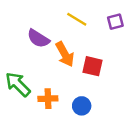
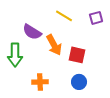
green arrow: (18, 84) -> (15, 55), moved, turned -135
blue circle: (82, 106) -> (79, 82), moved

